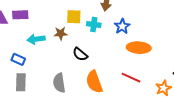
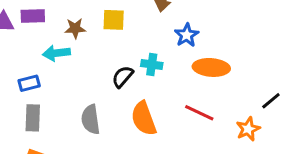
cyan cross: (94, 25) -> (152, 65), moved
brown star: (61, 33) -> (75, 28), moved
black semicircle: (80, 54) -> (123, 77), turned 91
blue rectangle: (18, 59) -> (29, 83), turned -40

